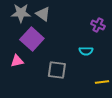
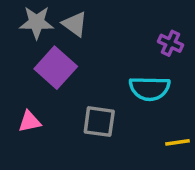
cyan semicircle: (86, 51) -> (150, 88), size x1.6
pink triangle: (17, 61) -> (30, 122), moved

